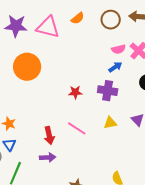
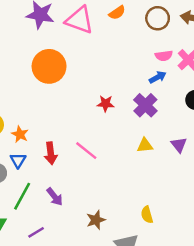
purple cross: (108, 91) -> (145, 105), turned 30
pink line: (77, 128) -> (86, 151), moved
red arrow: (49, 135) -> (51, 153), moved
purple arrow: (48, 157) -> (55, 197), moved, turned 49

